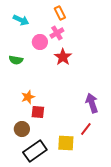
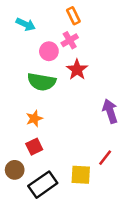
green semicircle: (16, 60) -> (42, 82), moved, size x1.6
purple arrow: (92, 103) -> (110, 111), moved
red square: (38, 112) -> (34, 147), moved, turned -32
brown circle: (22, 129) -> (15, 170), moved

